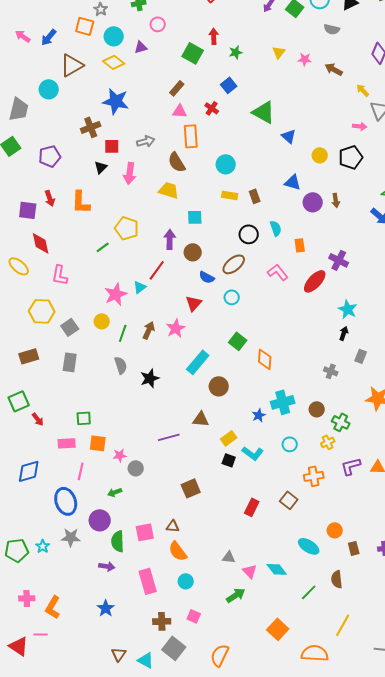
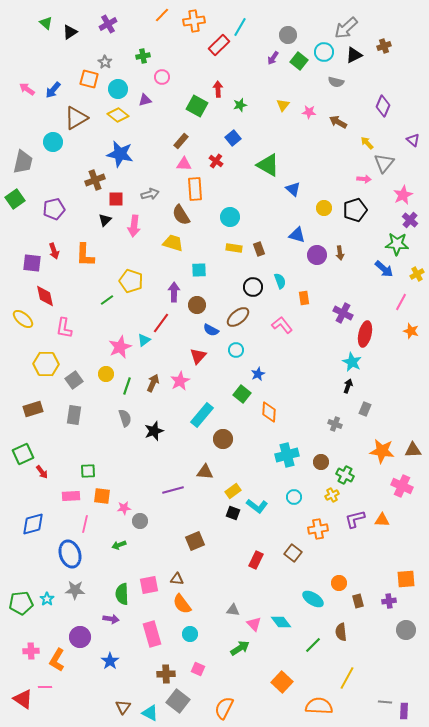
red ellipse: (315, 281) -> (365, 334), moved, turned -30
blue star: (259, 415) -> (258, 374), moved
purple circle: (100, 520) -> (80, 637), moved

